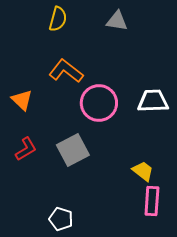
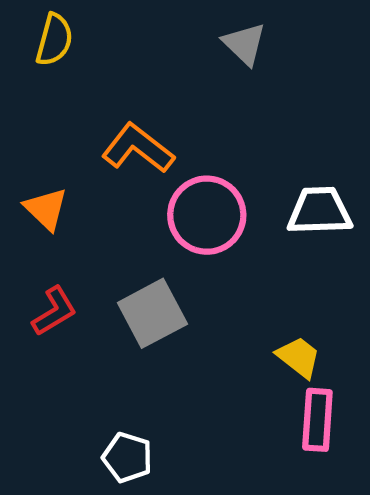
yellow semicircle: (58, 19) -> (54, 40), moved
gray triangle: (117, 21) -> (244, 44), turned 35

